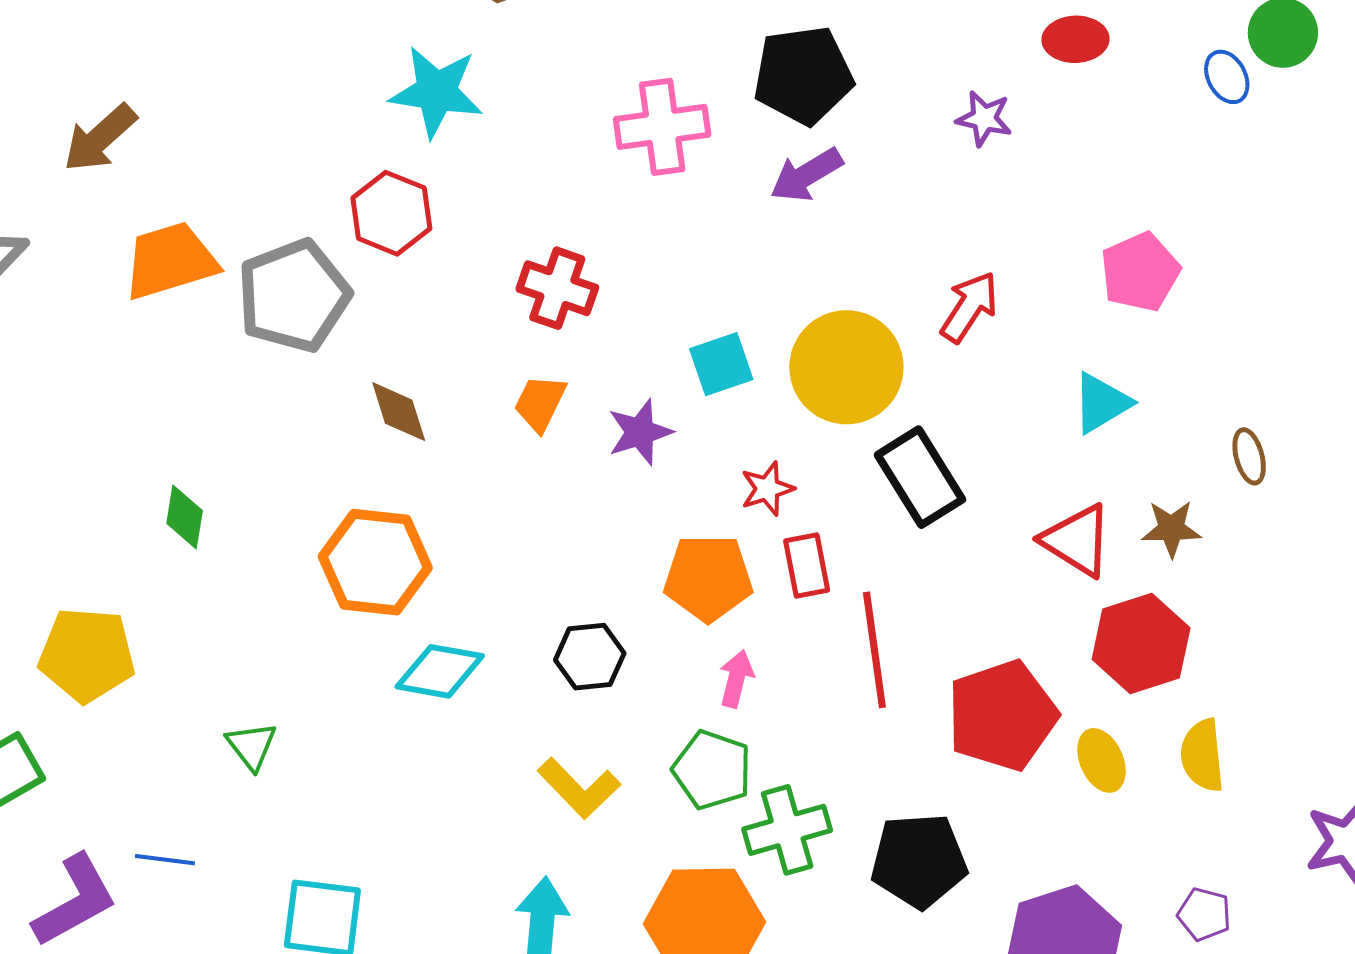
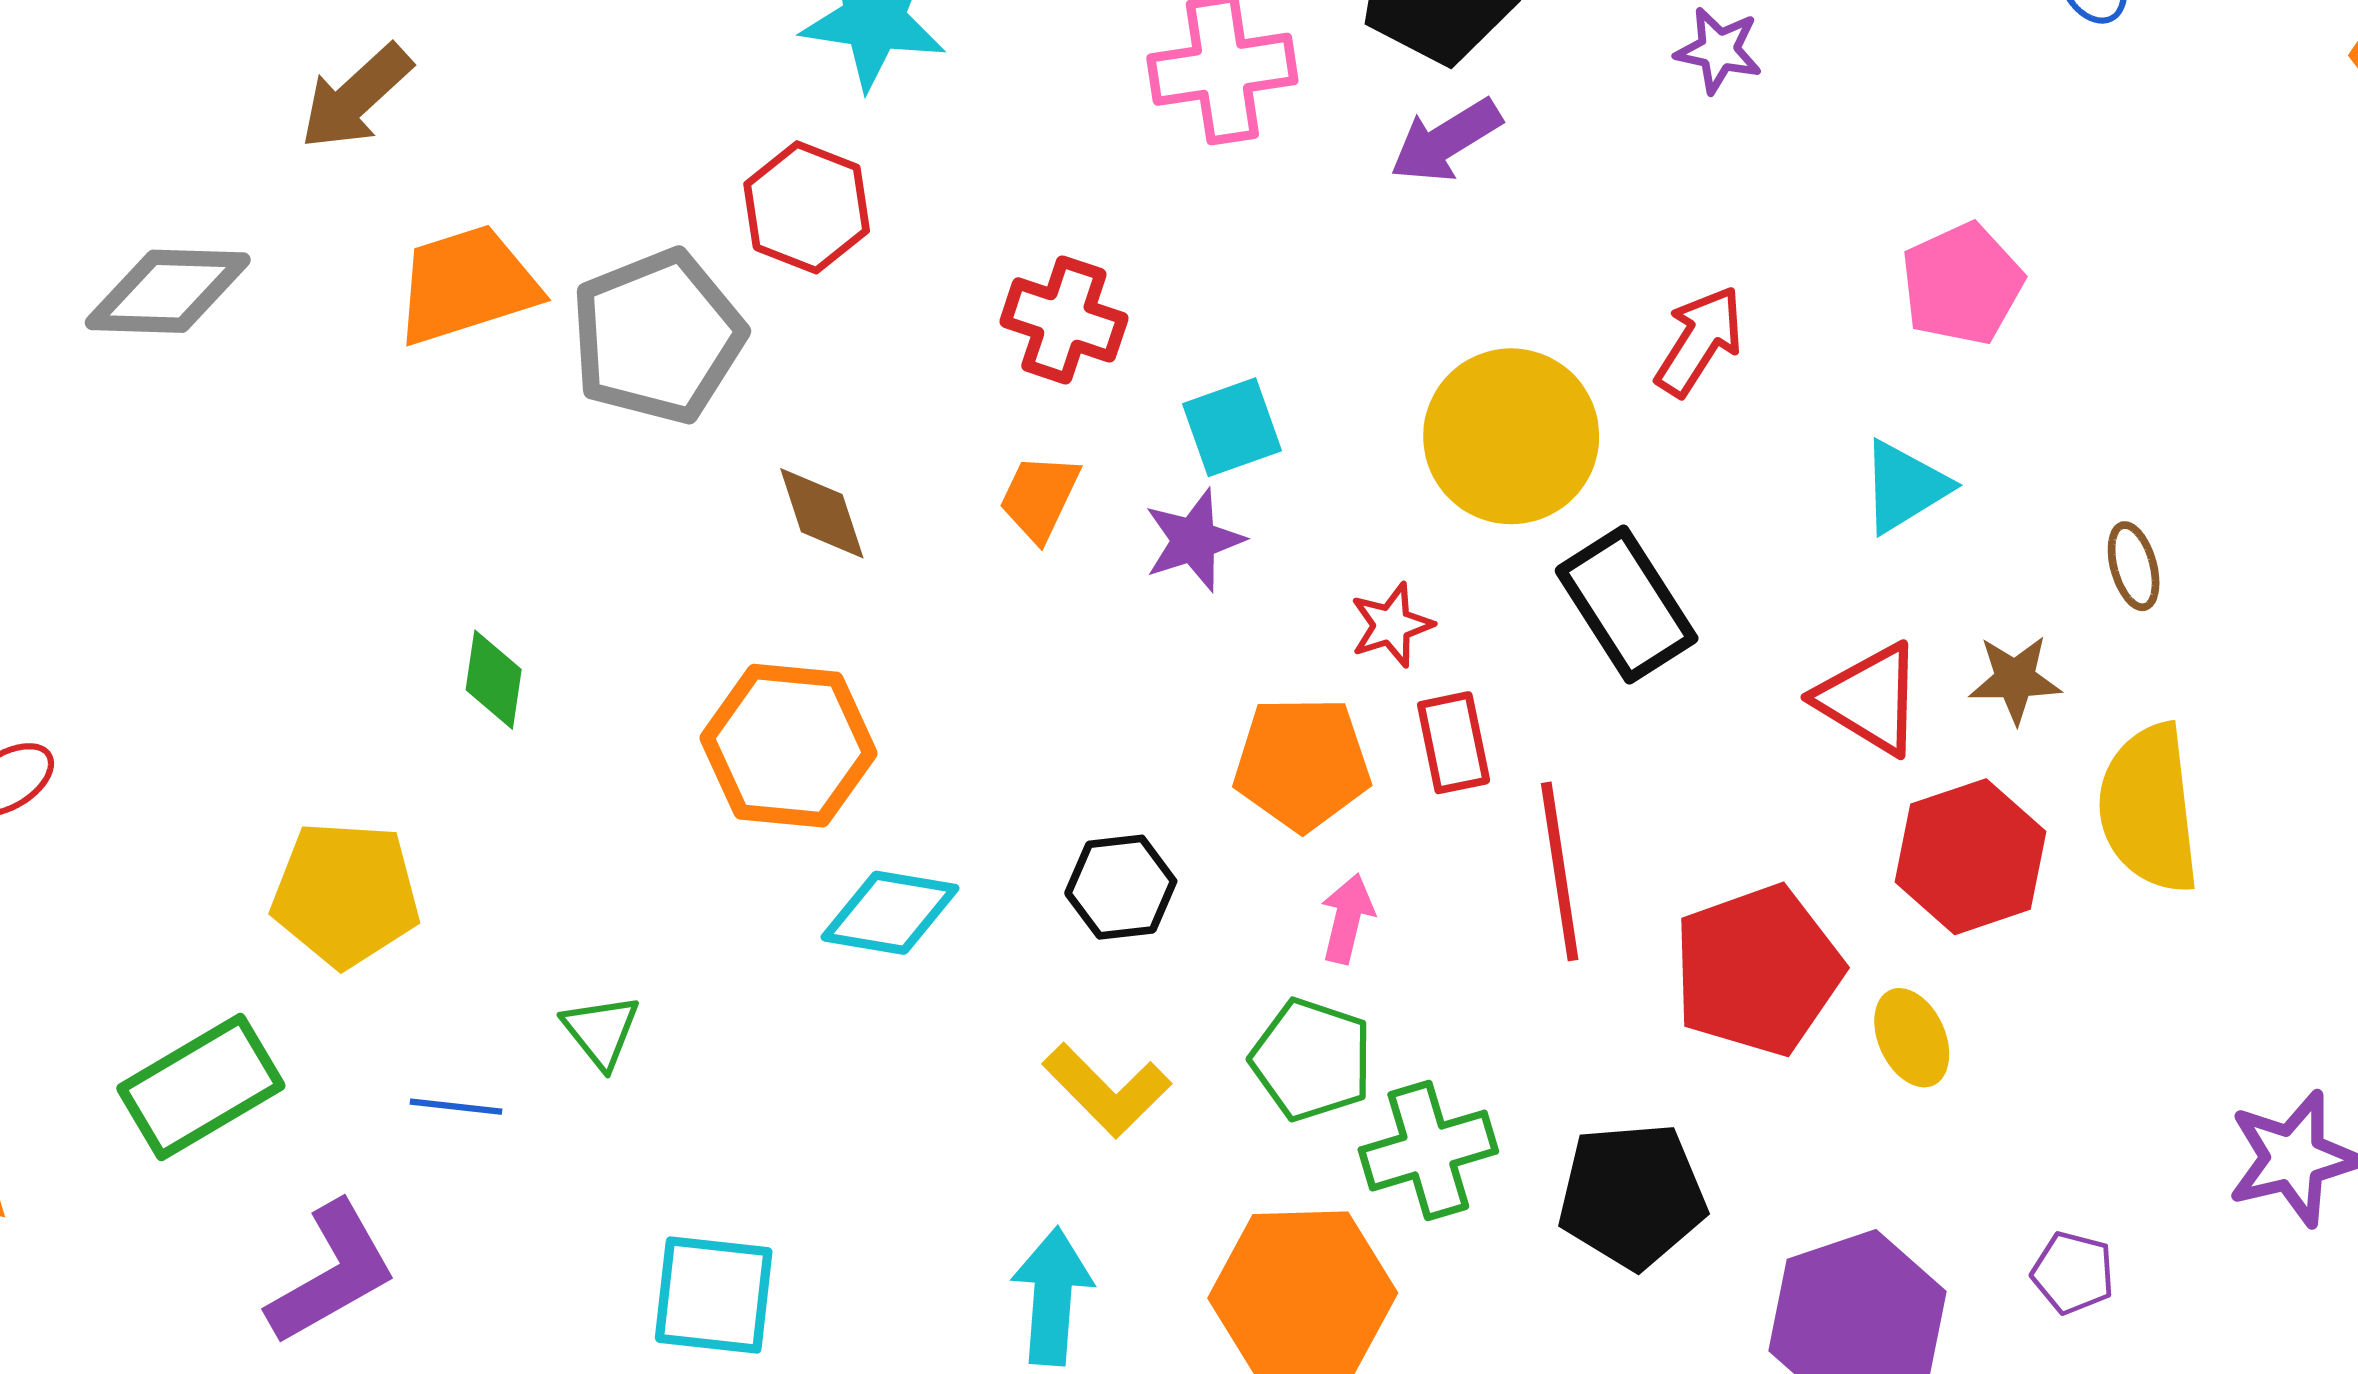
cyan square: (721, 364) -> (1232, 427), moved
yellow semicircle: (1202, 755) -> (2149, 809), moved, size x1.5
blue line: (165, 860) -> (456, 1107), moved

